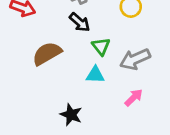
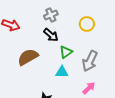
green triangle: (101, 46) -> (66, 52), turned 32
gray arrow: (135, 59) -> (90, 61), turned -40

